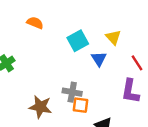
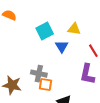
yellow triangle: (113, 37) -> (74, 29), turned -40

